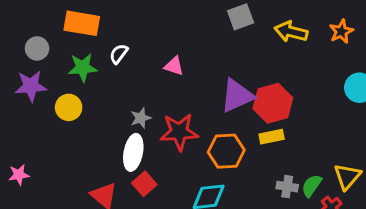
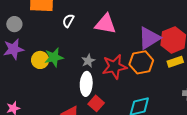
pink triangle: (174, 66) -> (105, 24), size x1.6
green star: (83, 67) -> (54, 57), moved
orange hexagon: (226, 151) -> (141, 62), moved

